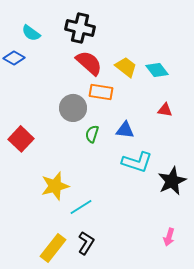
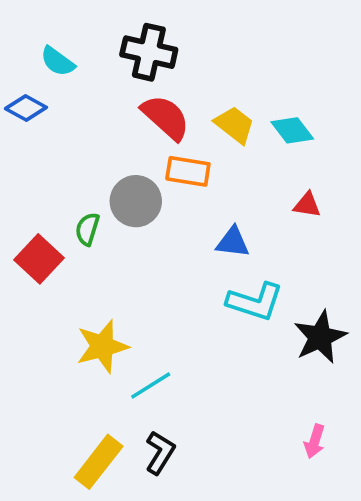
green semicircle: (92, 134) -> (87, 229), moved

